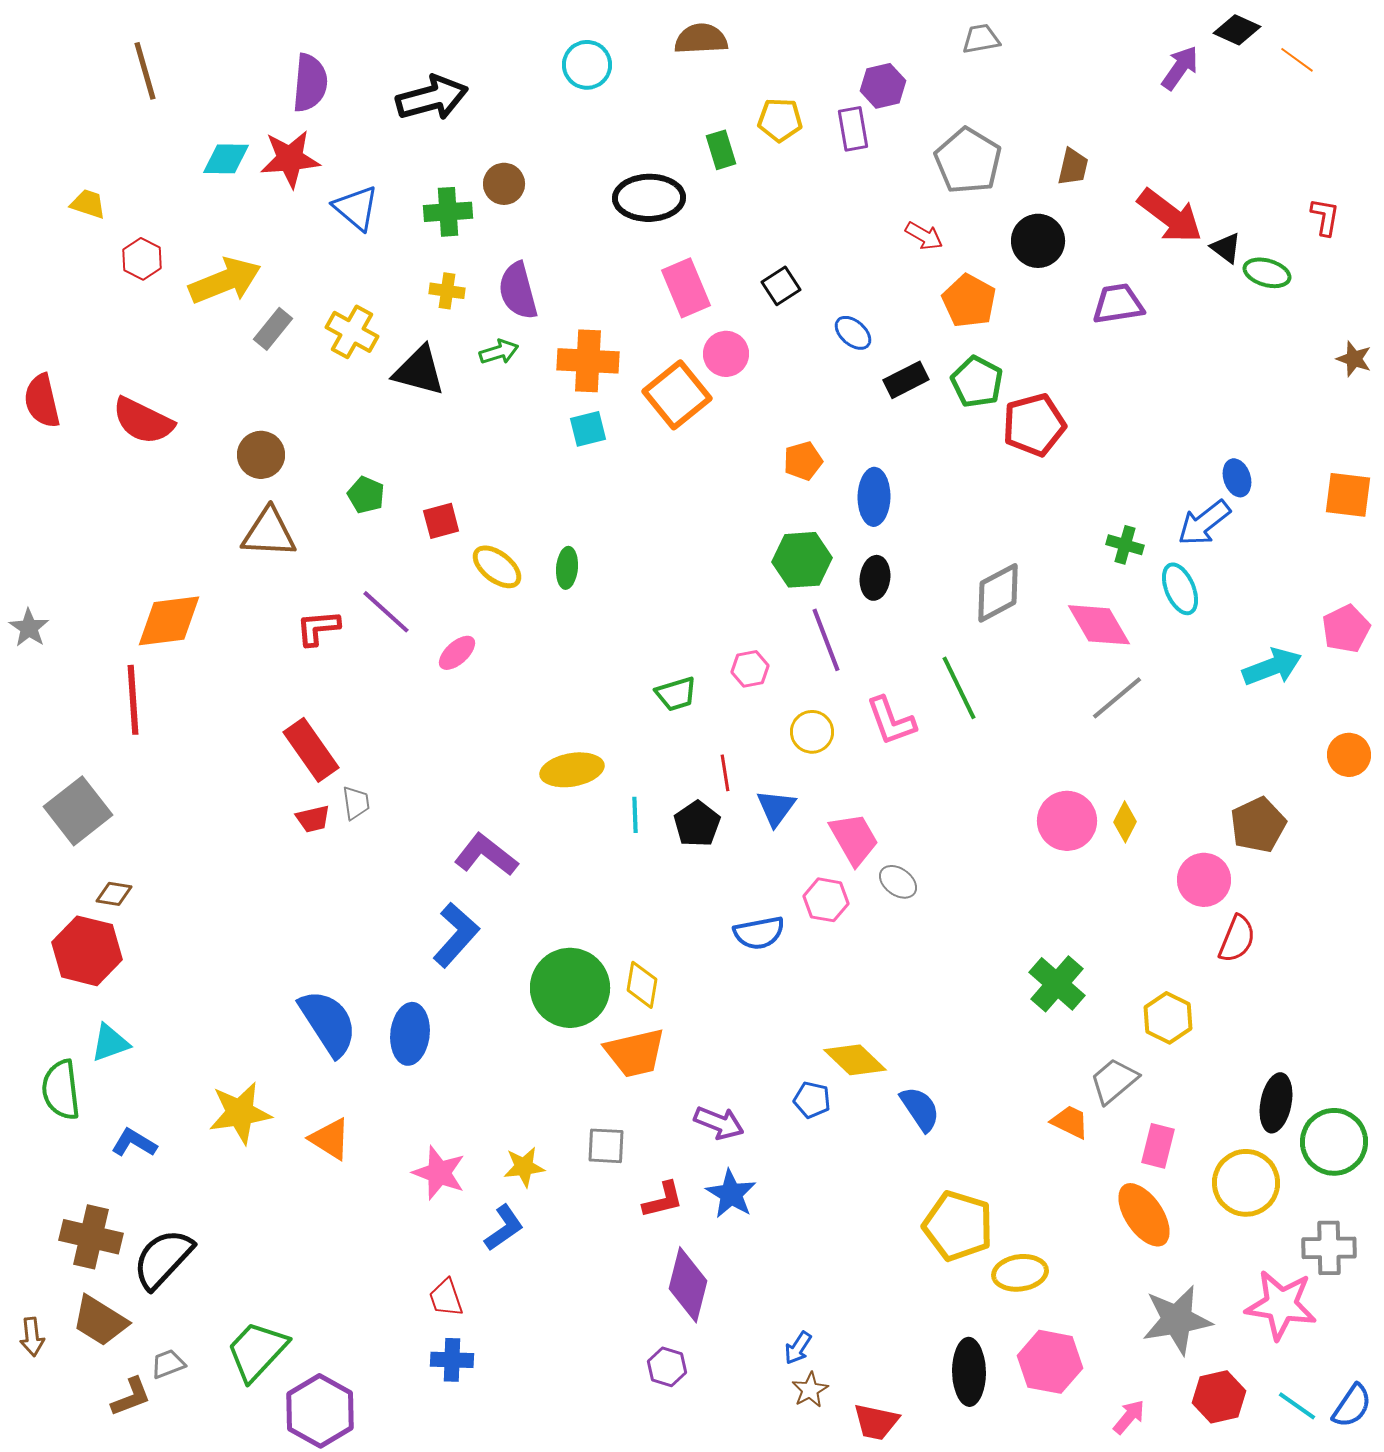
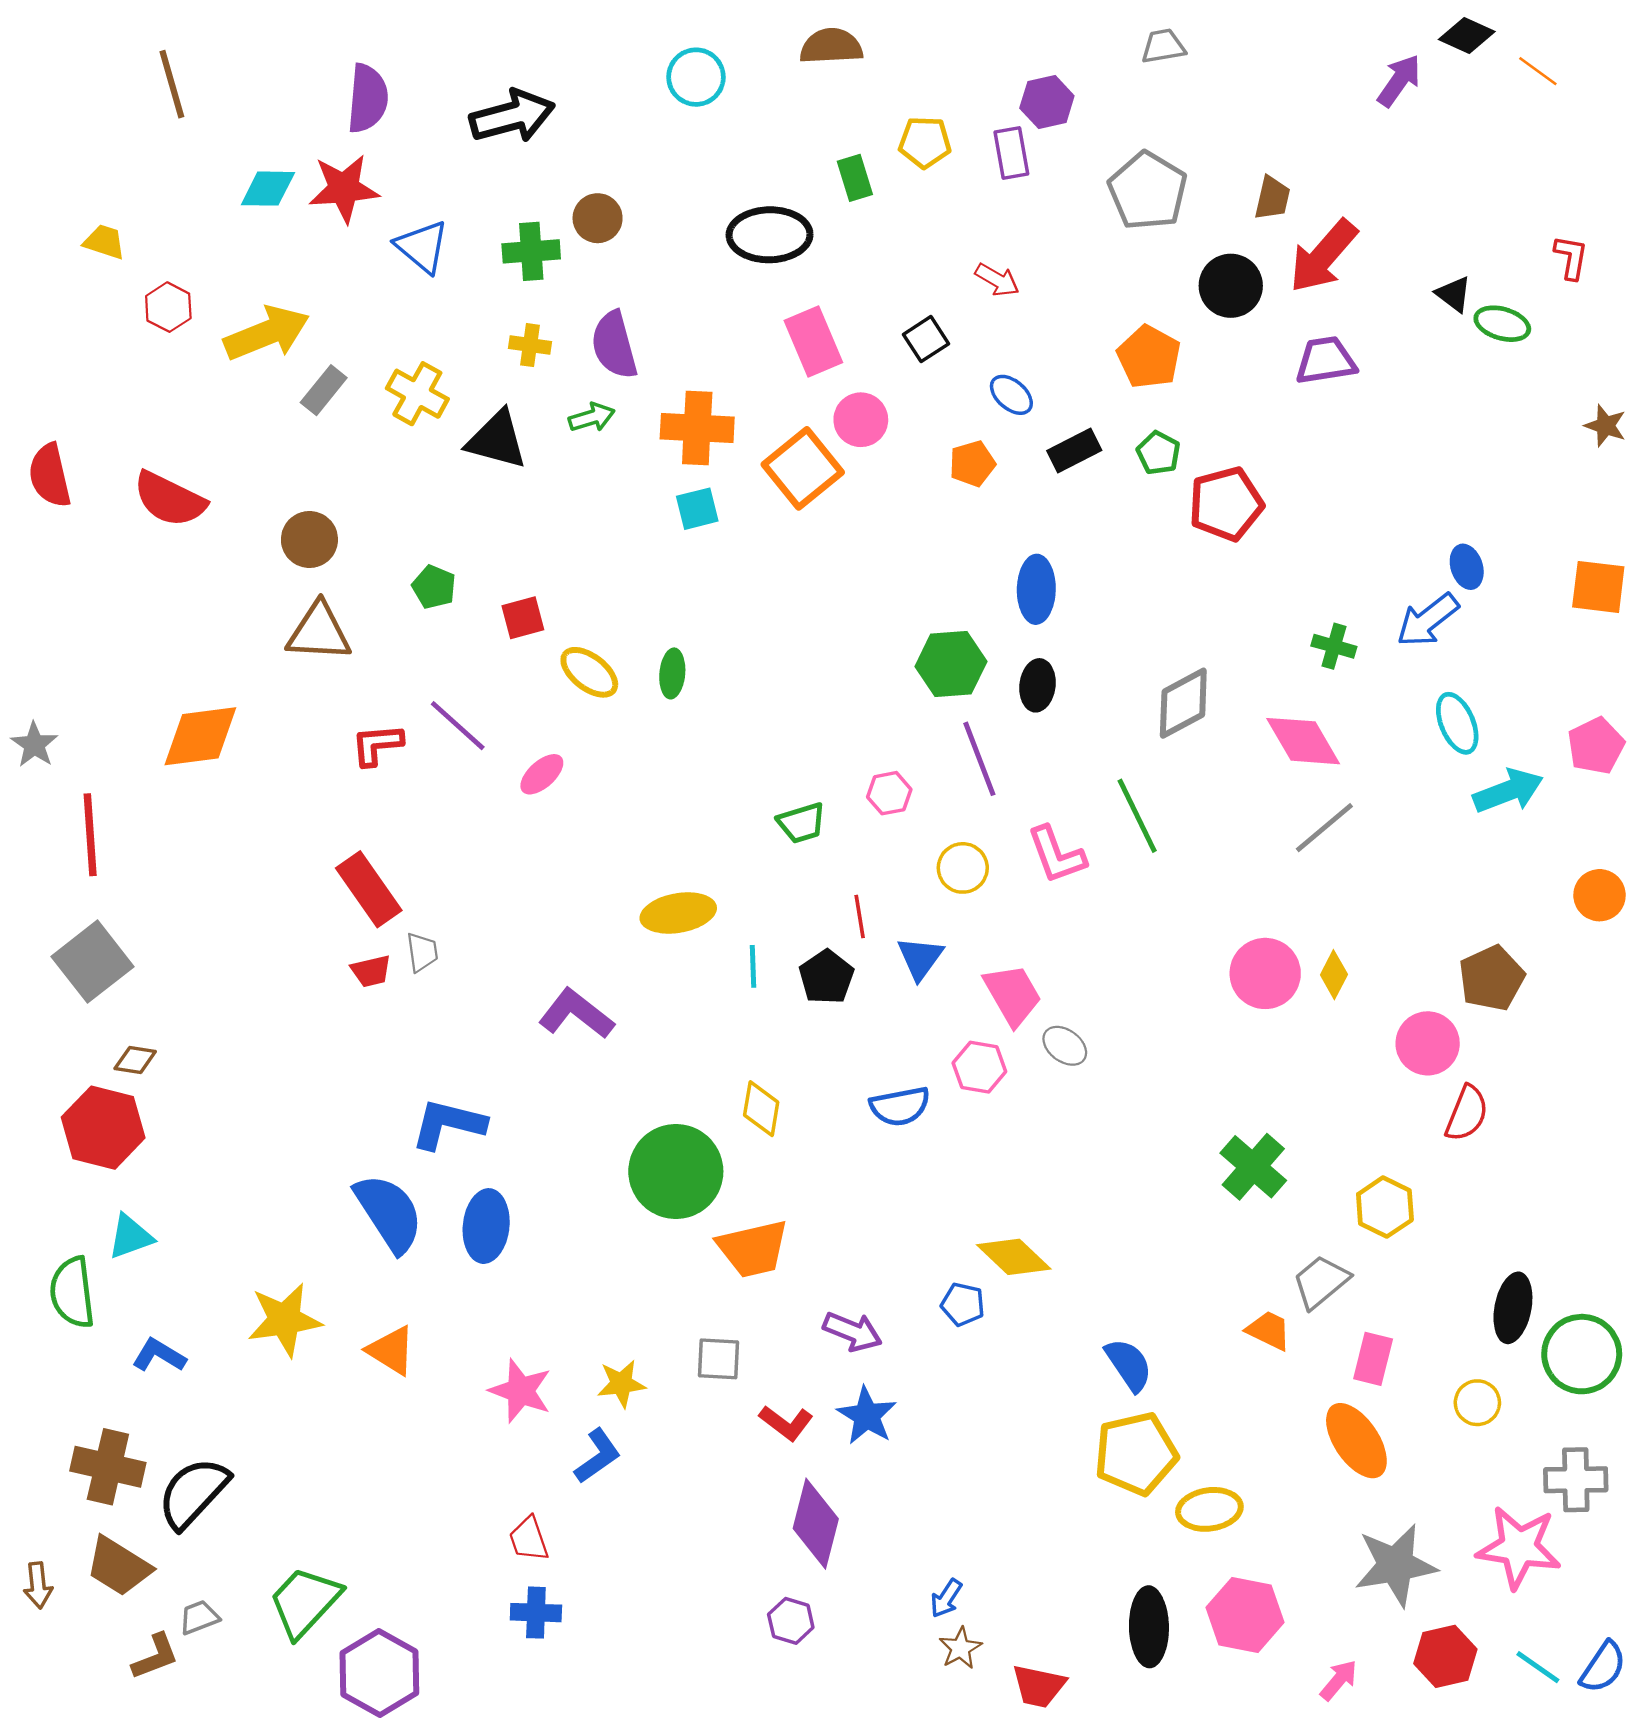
red arrow: (1170, 216) -> (1323, 256), moved, turned 94
red arrow: (924, 236) -> (997, 280), moved
green pentagon: (977, 382) -> (1158, 453), size x0.7
orange pentagon: (803, 461) -> (972, 464), moved
cyan ellipse: (1180, 589) -> (1457, 723), moved
red line: (133, 700) -> (90, 835), moved
blue L-shape: (456, 935) -> (448, 1124), moved, turned -118
yellow diamond: (642, 985) -> (761, 1109), moved
blue semicircle: (920, 1109) -> (1129, 1365), moved
yellow circle: (1246, 1183) -> (1477, 1403), size x0.6
red L-shape: (663, 1200) -> (786, 1423), turned 51
yellow pentagon: (958, 1226) -> (1136, 1454), turned -30

